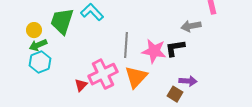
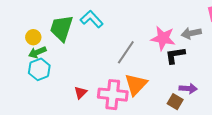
gray line: (126, 45) -> (126, 52), turned 30
pink star: (154, 51) -> (163, 38), moved
pink cross: (103, 74) -> (113, 95), moved, turned 32

